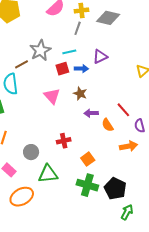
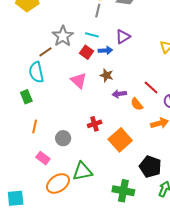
cyan line: (69, 52) -> (92, 35), turned 32
red square: (62, 69) -> (87, 52), turned -32
orange square: (88, 159) -> (120, 140), size x1.6
green triangle: (48, 174) -> (83, 171), moved
green cross: (87, 185) -> (123, 191), moved

